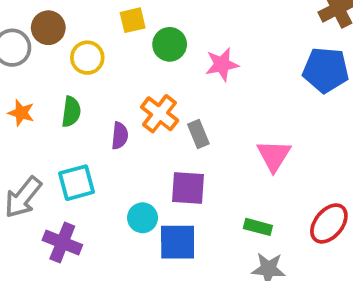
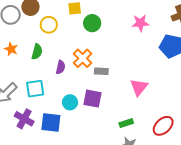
pink star: (222, 64) -> (140, 23), moved
gray rectangle: (198, 134) -> (101, 71), turned -72
cyan circle: (143, 218) -> (70, 102), moved
green rectangle: (258, 227) -> (126, 123), turned -40
blue square: (178, 242) -> (51, 122), moved

